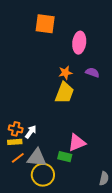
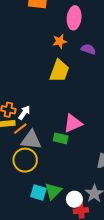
orange star: (65, 73) -> (60, 41), moved
orange line: (18, 158) -> (20, 129), moved
yellow circle: (43, 175) -> (25, 160), moved

